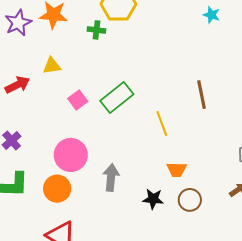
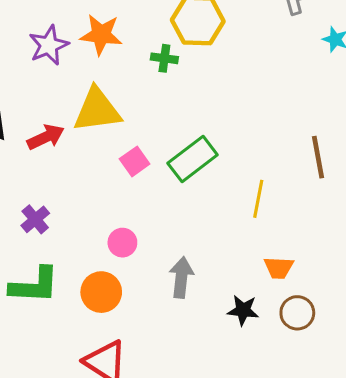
yellow triangle: (52, 66) -> (97, 110), size x1.8
yellow line: (162, 123) -> (258, 199), turned 30
pink circle: (71, 155) -> (122, 243), size x0.6

